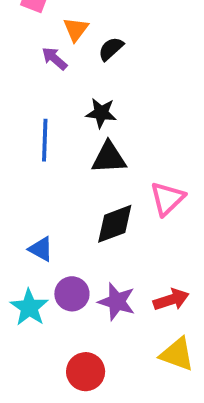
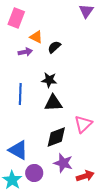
orange triangle: (76, 29) -> (36, 37), turned -40
purple arrow: (54, 58) -> (25, 52), turned 128
blue triangle: (41, 249) -> (18, 150), size x1.5
purple star: (117, 302) -> (63, 163), moved

